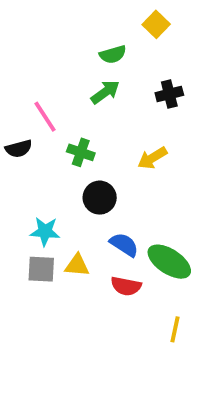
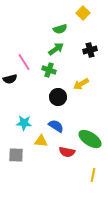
green cross: (81, 152) -> (49, 70), moved
black circle: (100, 198) -> (58, 97), moved
blue semicircle: (124, 245) -> (56, 126), moved
gray square: (41, 269) -> (16, 155), moved

